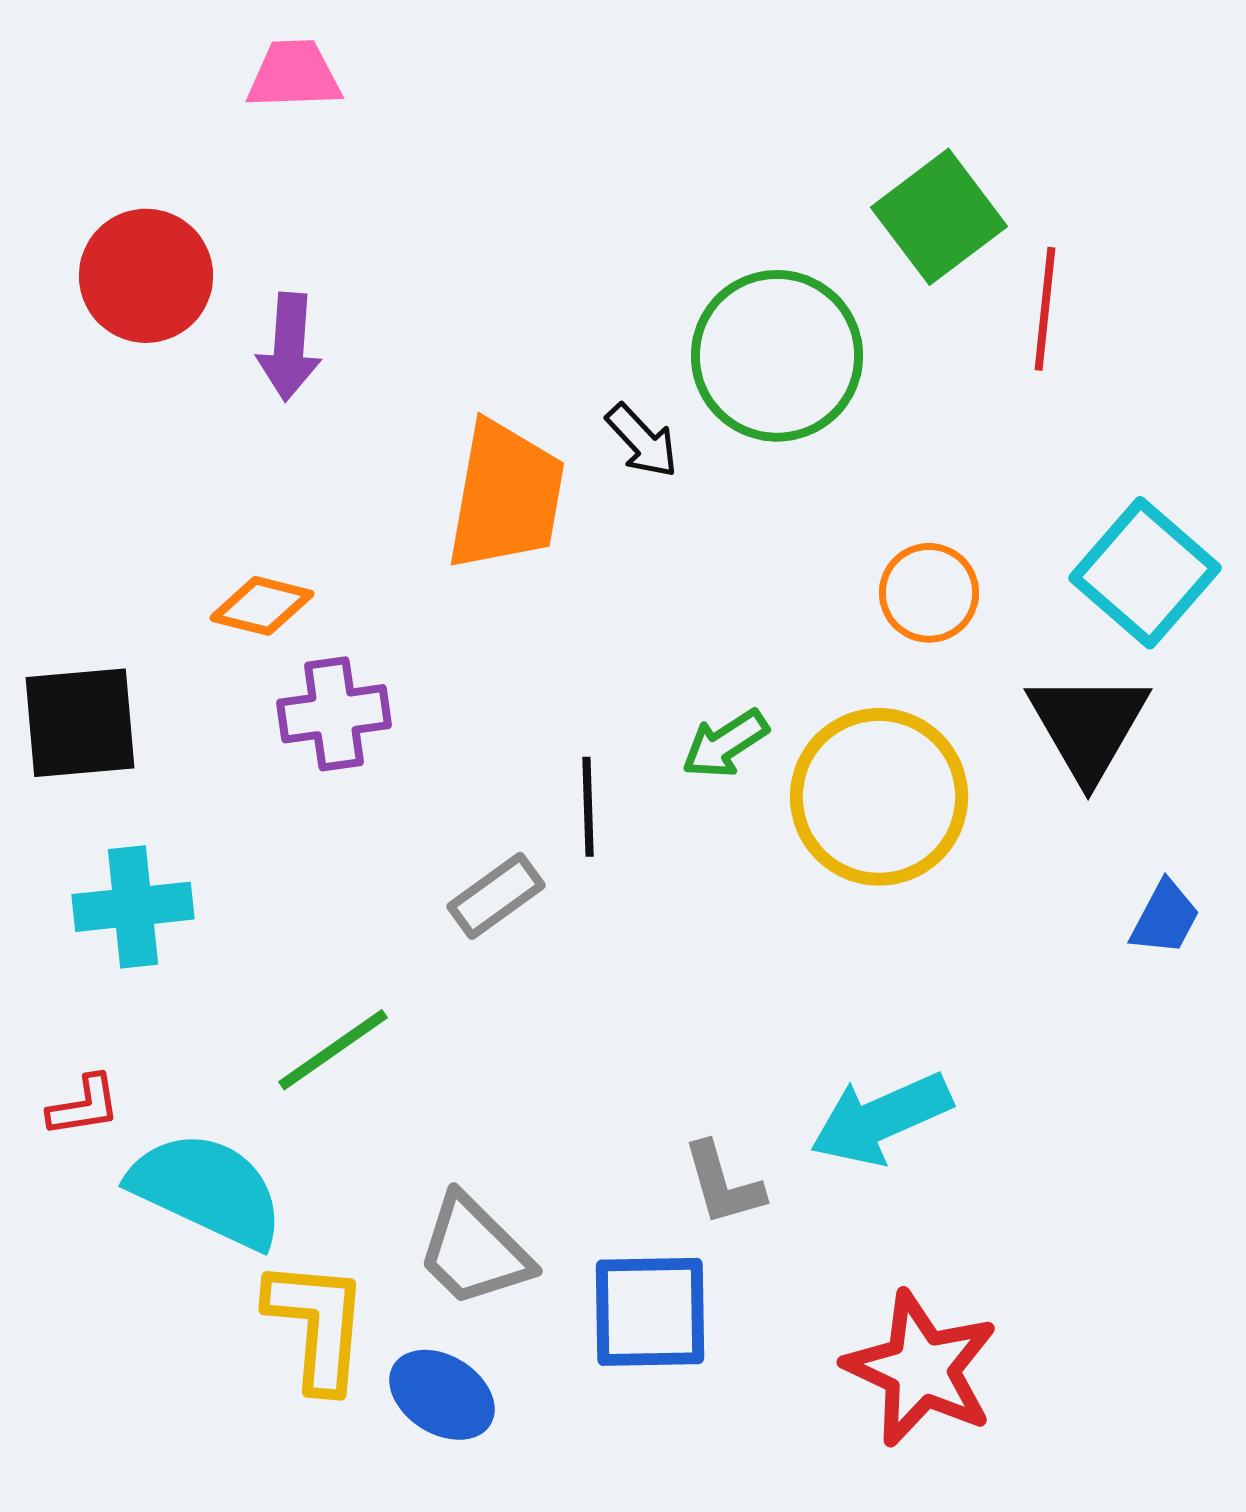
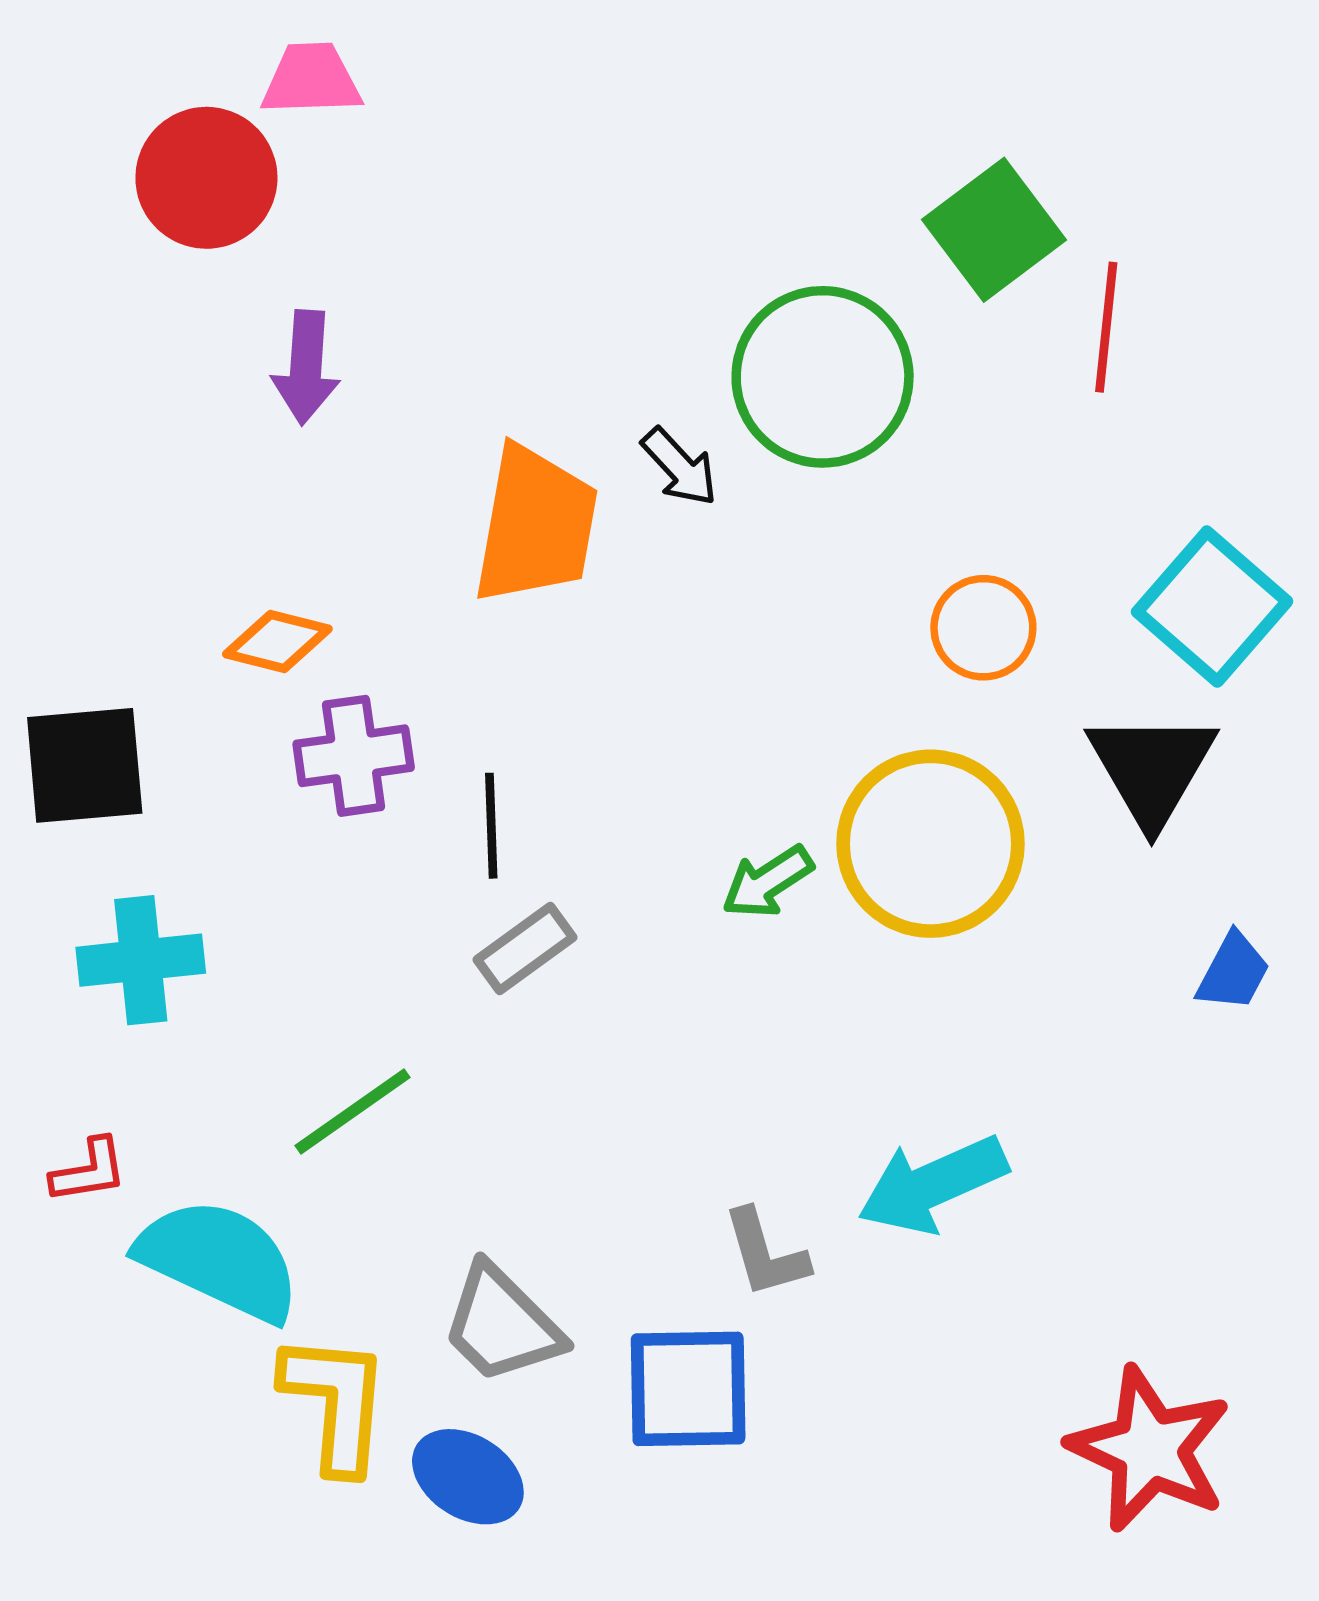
red circle: (146, 276) -> (206, 178), moved
green arrow: (725, 744) -> (767, 882), moved
black line: (588, 807) -> (491, 826), moved
red star: (921, 1369) -> (1150, 1449), moved

